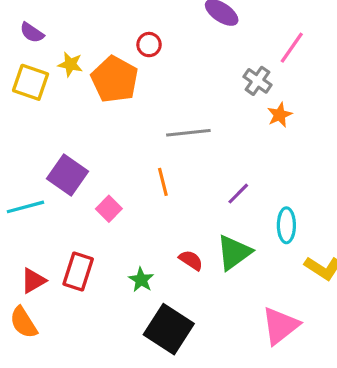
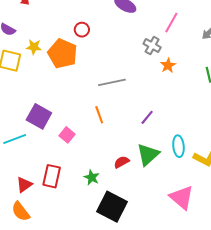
cyan ellipse: (286, 225) -> (179, 146), moved
red semicircle: (191, 260) -> (122, 162), turned -56
pink triangle: (280, 326) -> (182, 197), turned -36

